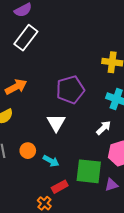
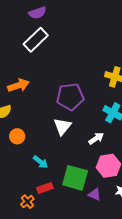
white triangle: (56, 123) -> (62, 126), moved
orange circle: (28, 151) -> (17, 136), moved
purple triangle: (111, 185) -> (95, 194), turned 32

